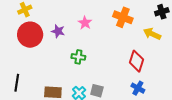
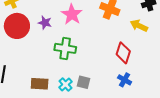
pink star: (85, 23) -> (72, 14), size x1.5
green cross: (78, 57) -> (65, 48), size x1.5

